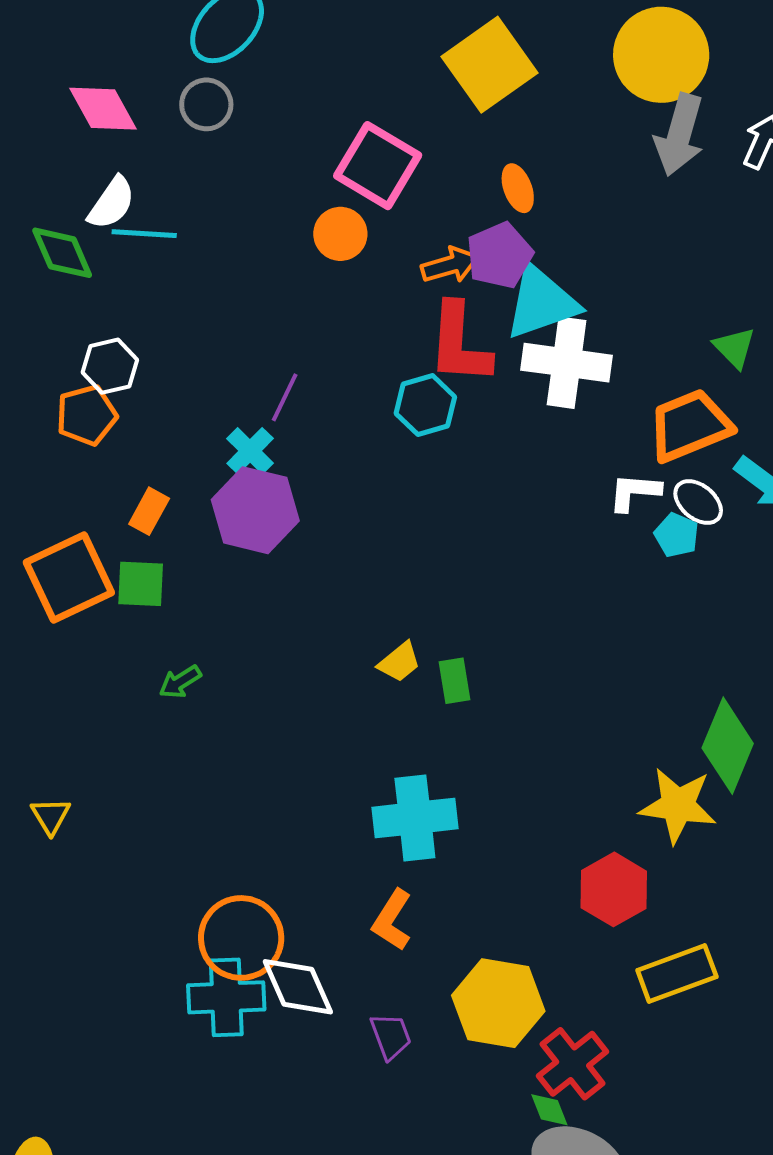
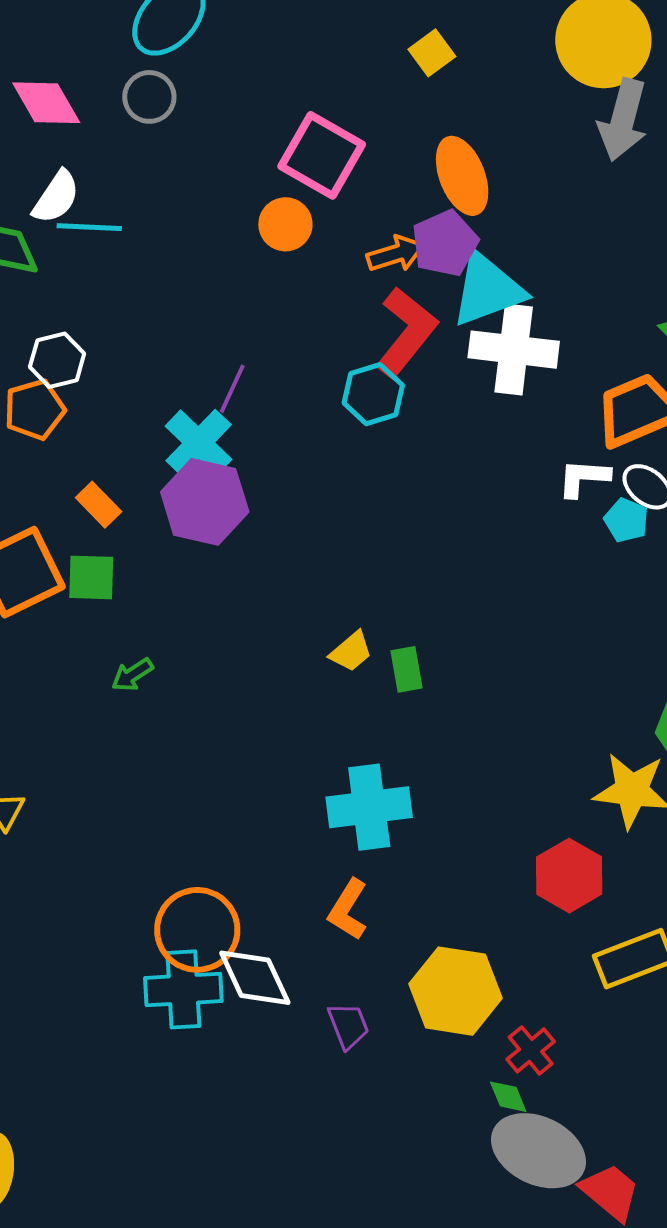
yellow square: (489, 65) -> (432, 53), size x0.5
orange ellipse: (518, 188) -> (462, 176), size x1.6
red L-shape: (459, 344) -> (406, 332), turned -144
cyan cross: (250, 451) -> (199, 443), size x1.4
orange rectangle: (149, 511) -> (99, 505), turned -72
red cross: (573, 1064) -> (531, 1050), size x0.7

